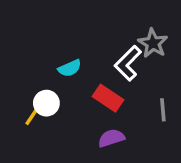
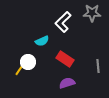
gray star: (153, 43) -> (92, 13), moved, turned -30
white L-shape: (128, 63) -> (63, 22), moved

